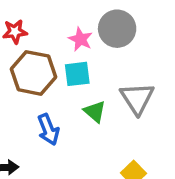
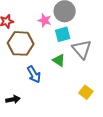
cyan square: (77, 74) -> (63, 34), moved

